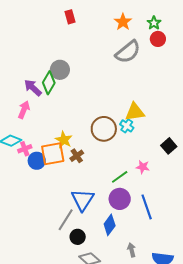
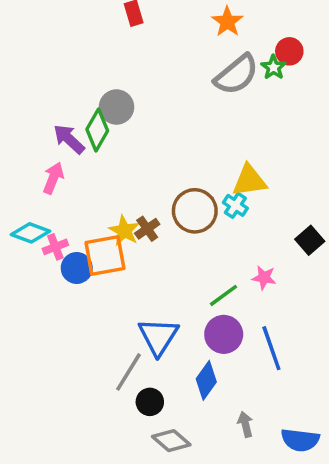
green star: (154, 23) -> (274, 67), moved
brown cross: (77, 156) -> (147, 229), moved

